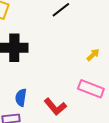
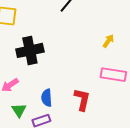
red L-shape: (55, 107) -> (82, 100), turned -115

